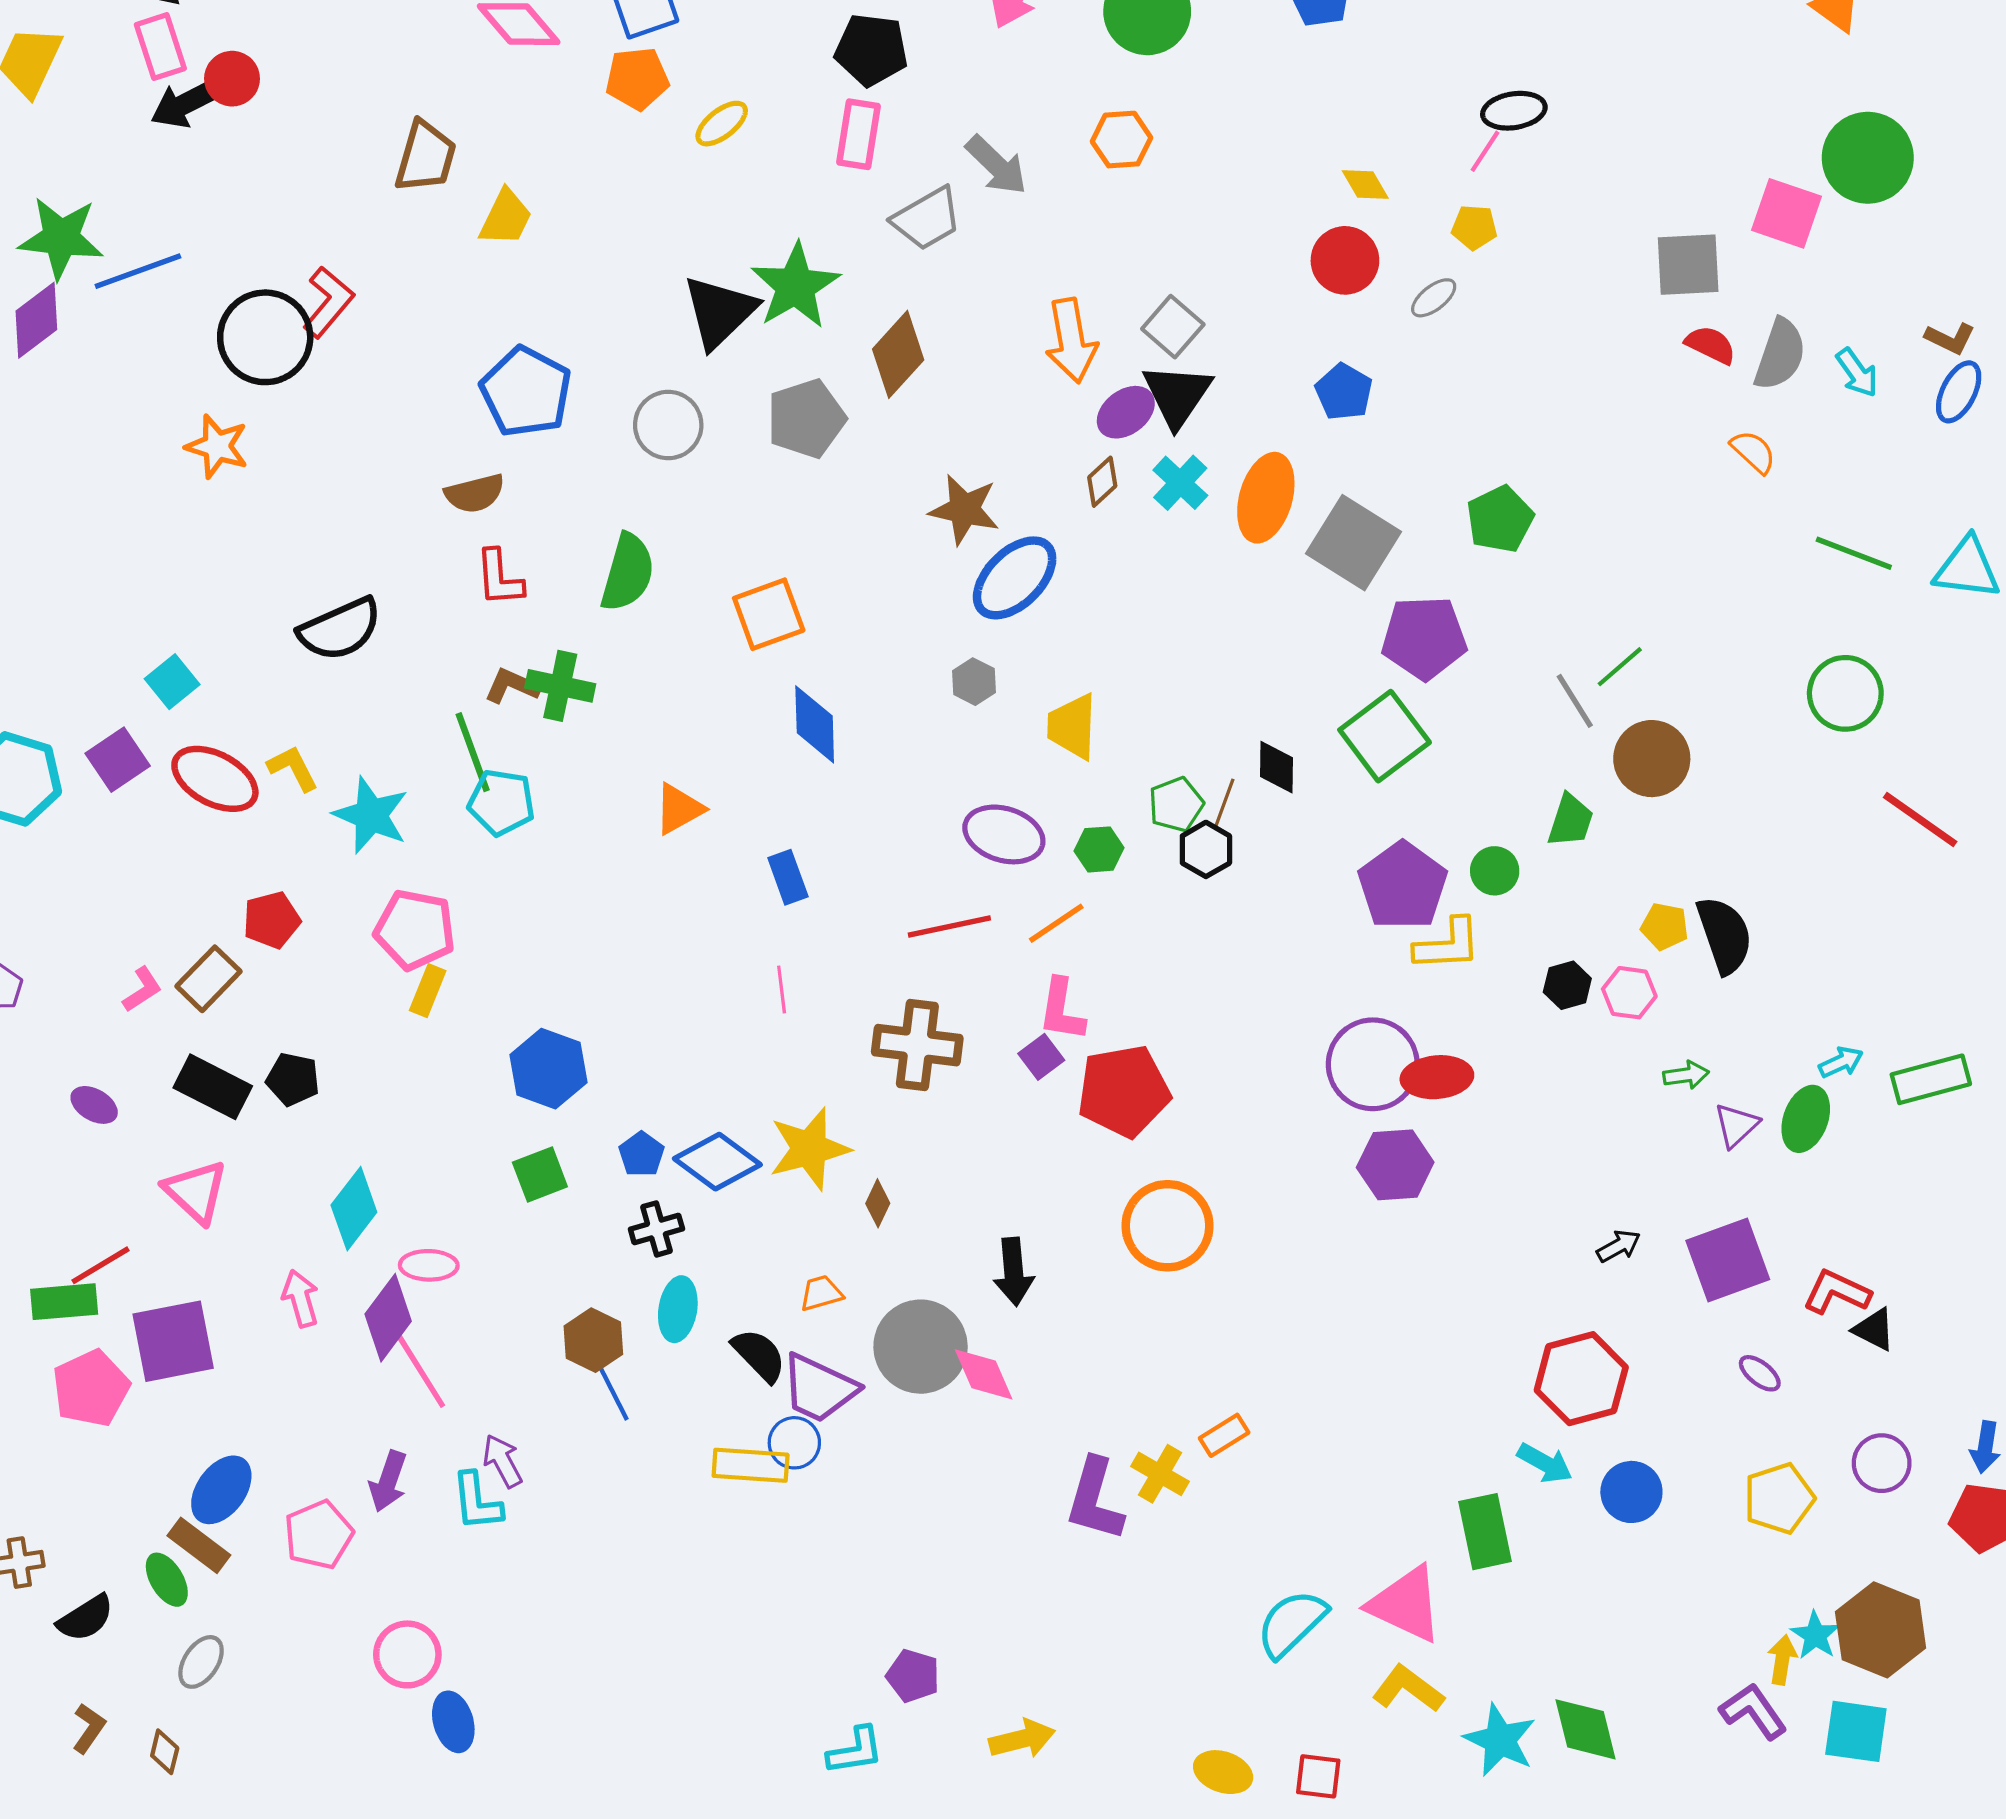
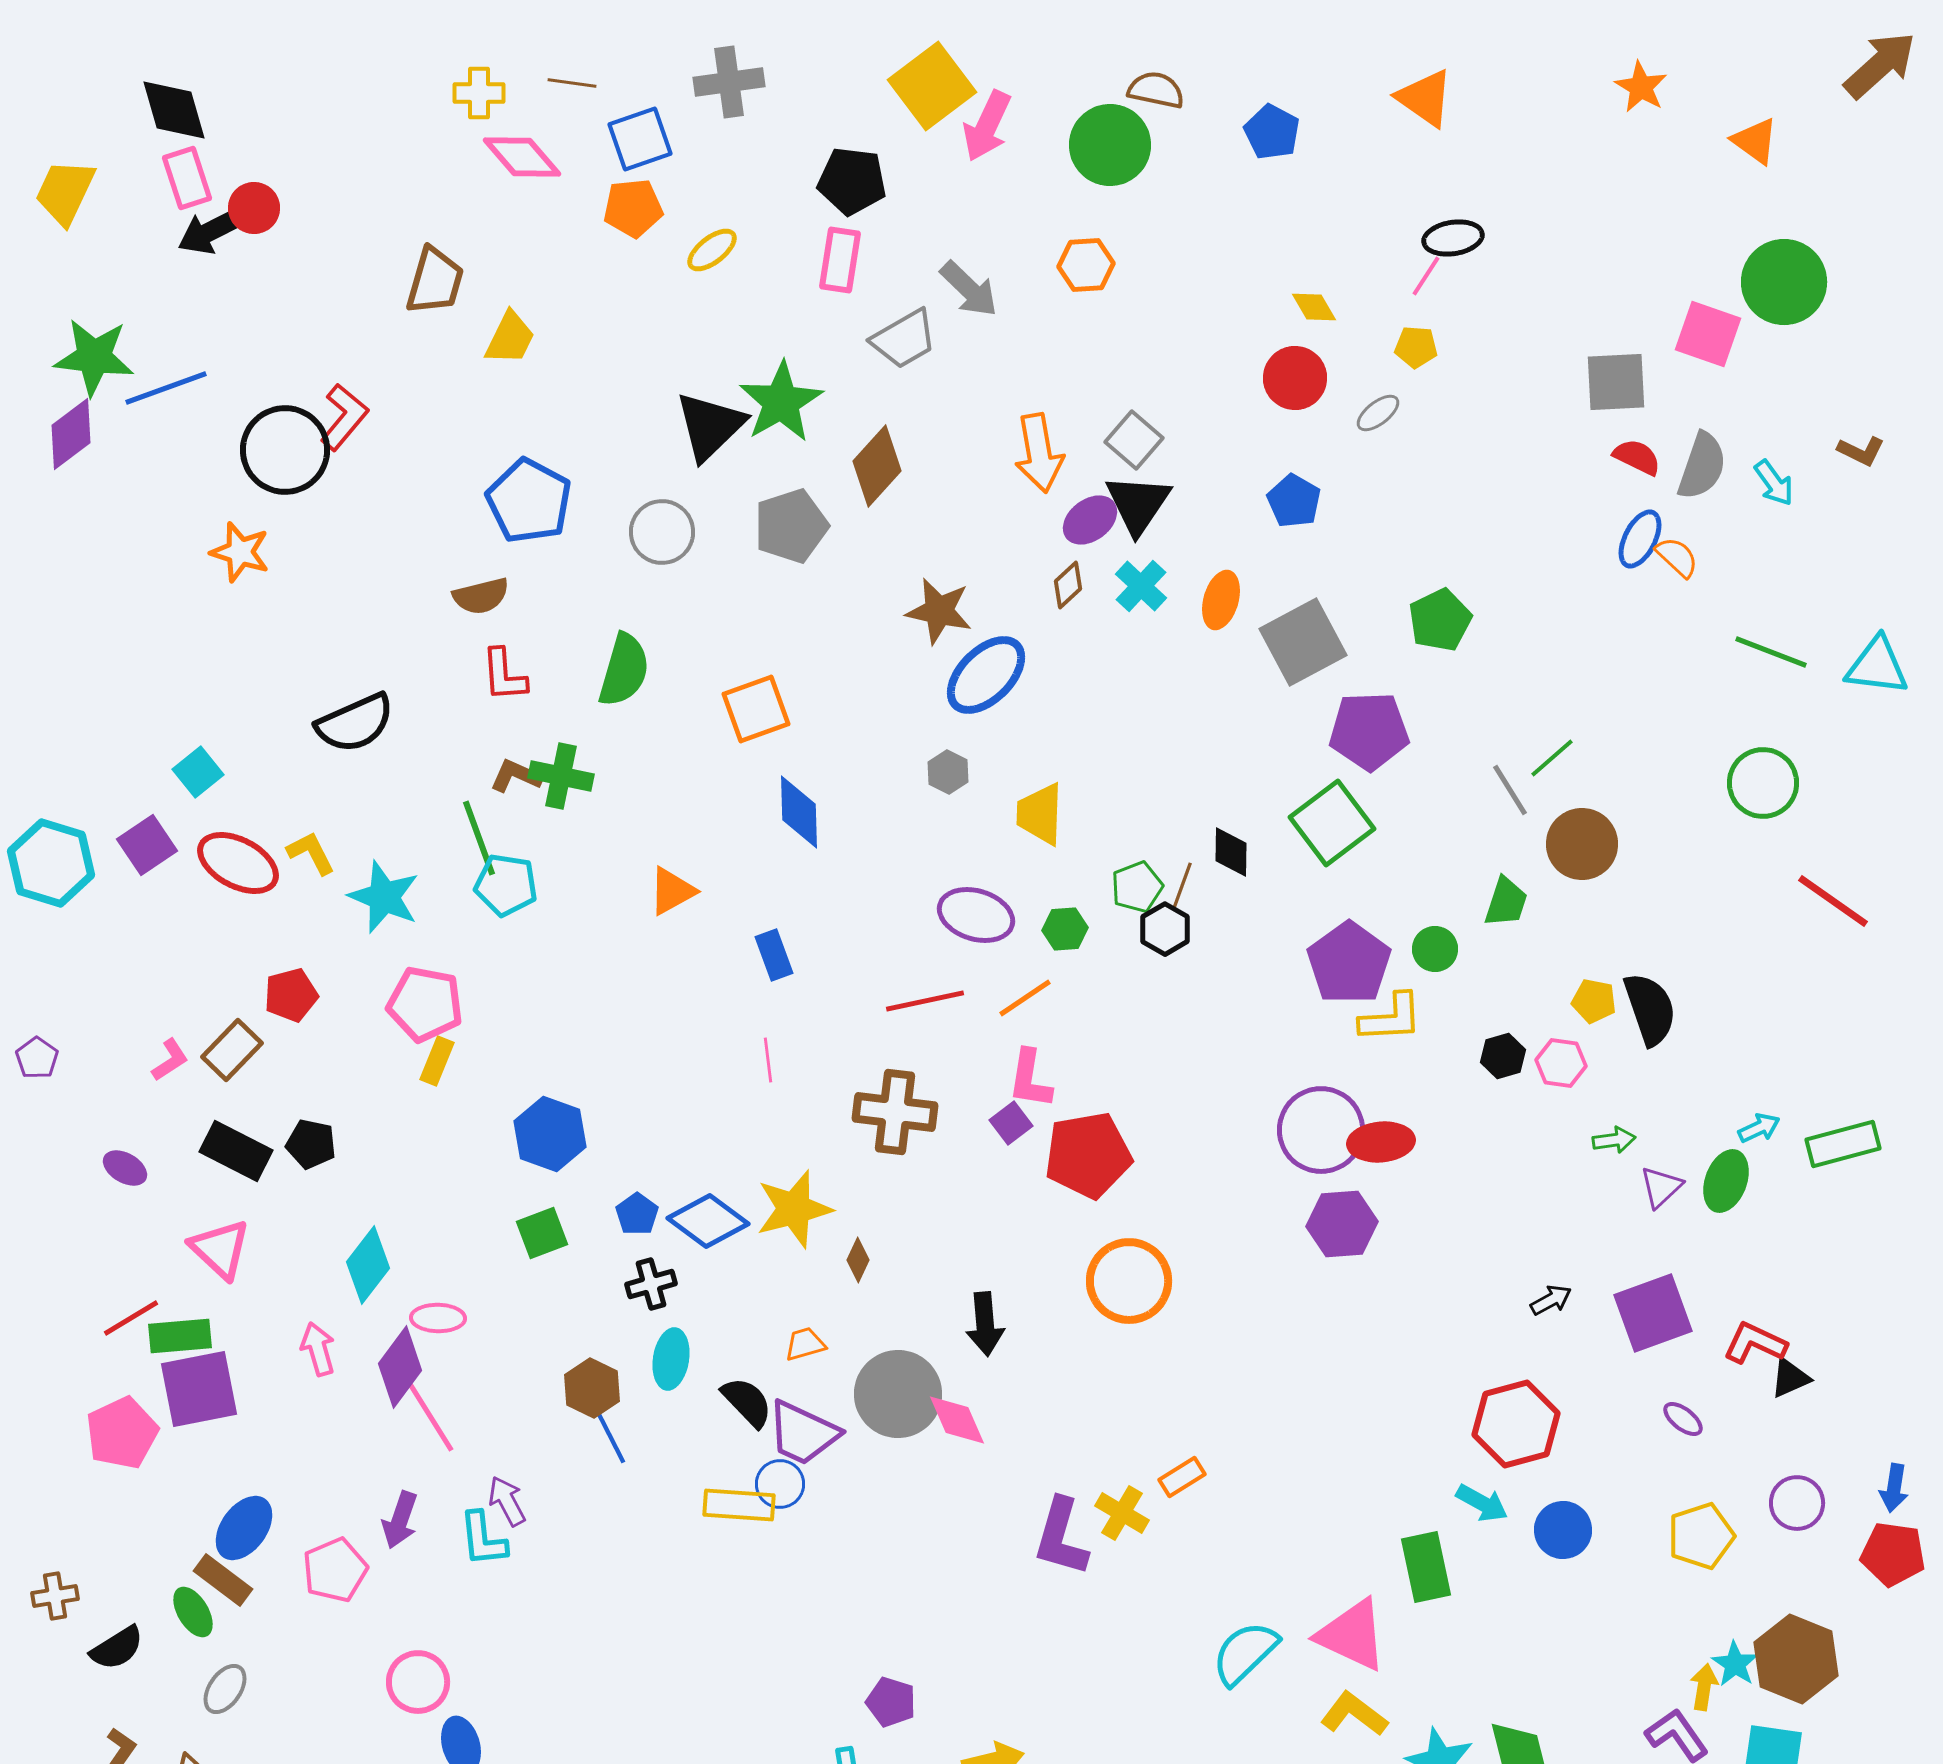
blue ellipse: (1959, 392) -> (1640, 539), moved
orange ellipse: (1266, 498) -> (1221, 600), size x0.7
gray square: (1354, 543) -> (1303, 642), turned 30
green rectangle: (64, 1302) -> (180, 1336), moved
black triangle: (1874, 1329) -> (1790, 1378), turned -51

